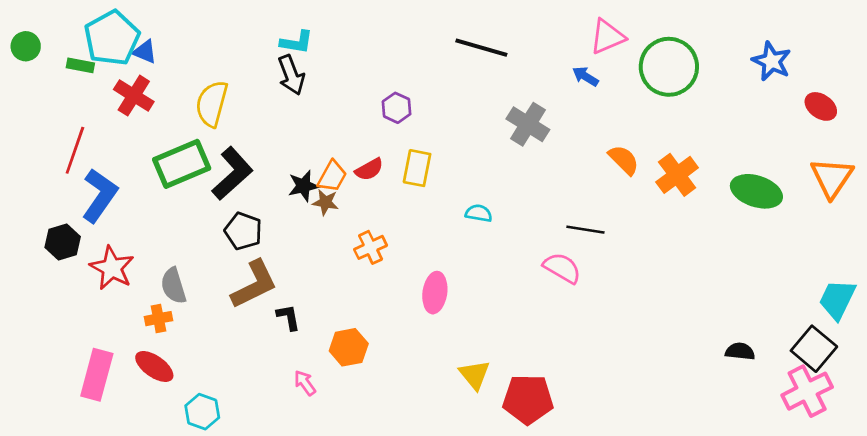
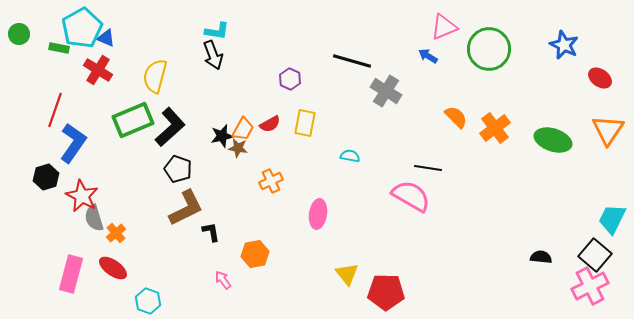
black line: (481, 48) -> (352, 61), moved
pink semicircle: (562, 268) -> (411, 196), size x1.4
gray semicircle: (173, 286) -> (94, 218), moved
orange cross: (158, 319) -> (116, 233), turned -30

